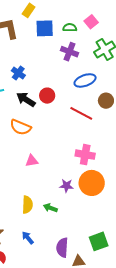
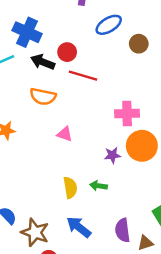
blue cross: (18, 73) -> (27, 32), size x1.6
red line: (81, 113) -> (83, 76), moved
pink triangle: (32, 161) -> (65, 134), turned 40
blue arrow: (28, 238) -> (79, 227), size x1.5

